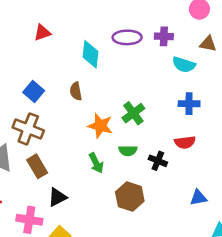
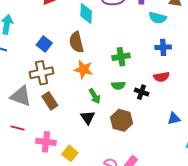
brown semicircle: (76, 91) -> (76, 42), size x1.5
green cross: (133, 113) -> (121, 57), turned 30
orange star: (100, 126) -> (84, 69), moved
brown cross: (28, 129) -> (42, 73), turned -30
black triangle: (57, 197) -> (88, 117), moved, turned -35

